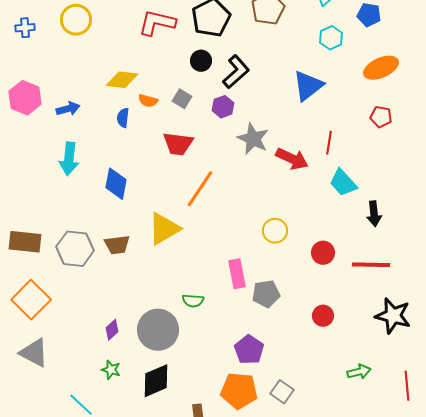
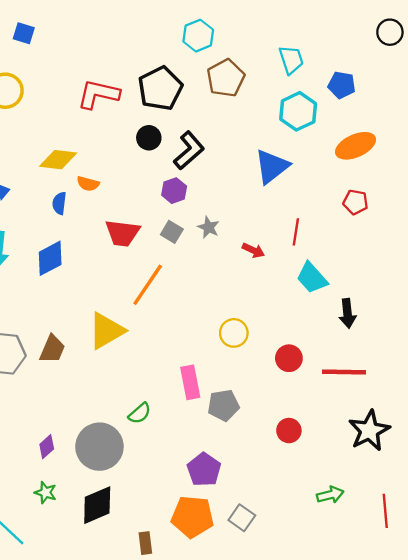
cyan hexagon: (331, 38) -> (298, 111), size x1.4
gray square: (182, 99) -> (172, 232), moved
gray star: (253, 139) -> (209, 227), size x0.6
red arrow: (292, 159) -> (253, 250), size x0.6
blue diamond: (116, 184) -> (50, 258), moved, turned 52
brown trapezoid: (117, 245) -> (52, 349), turned -60
green semicircle: (193, 301) -> (140, 413), turned -45
black star: (393, 316) -> (369, 431), turned 30

